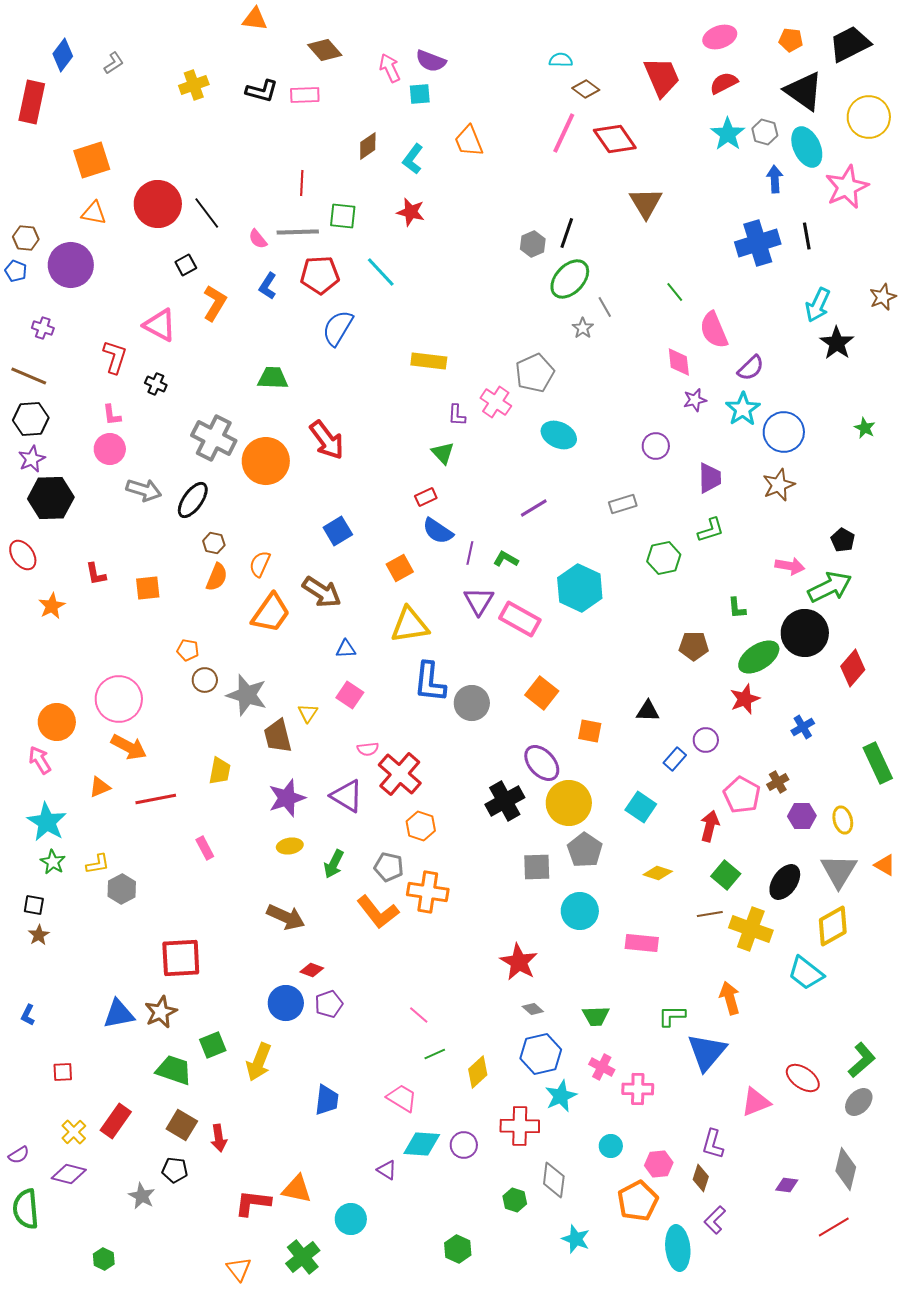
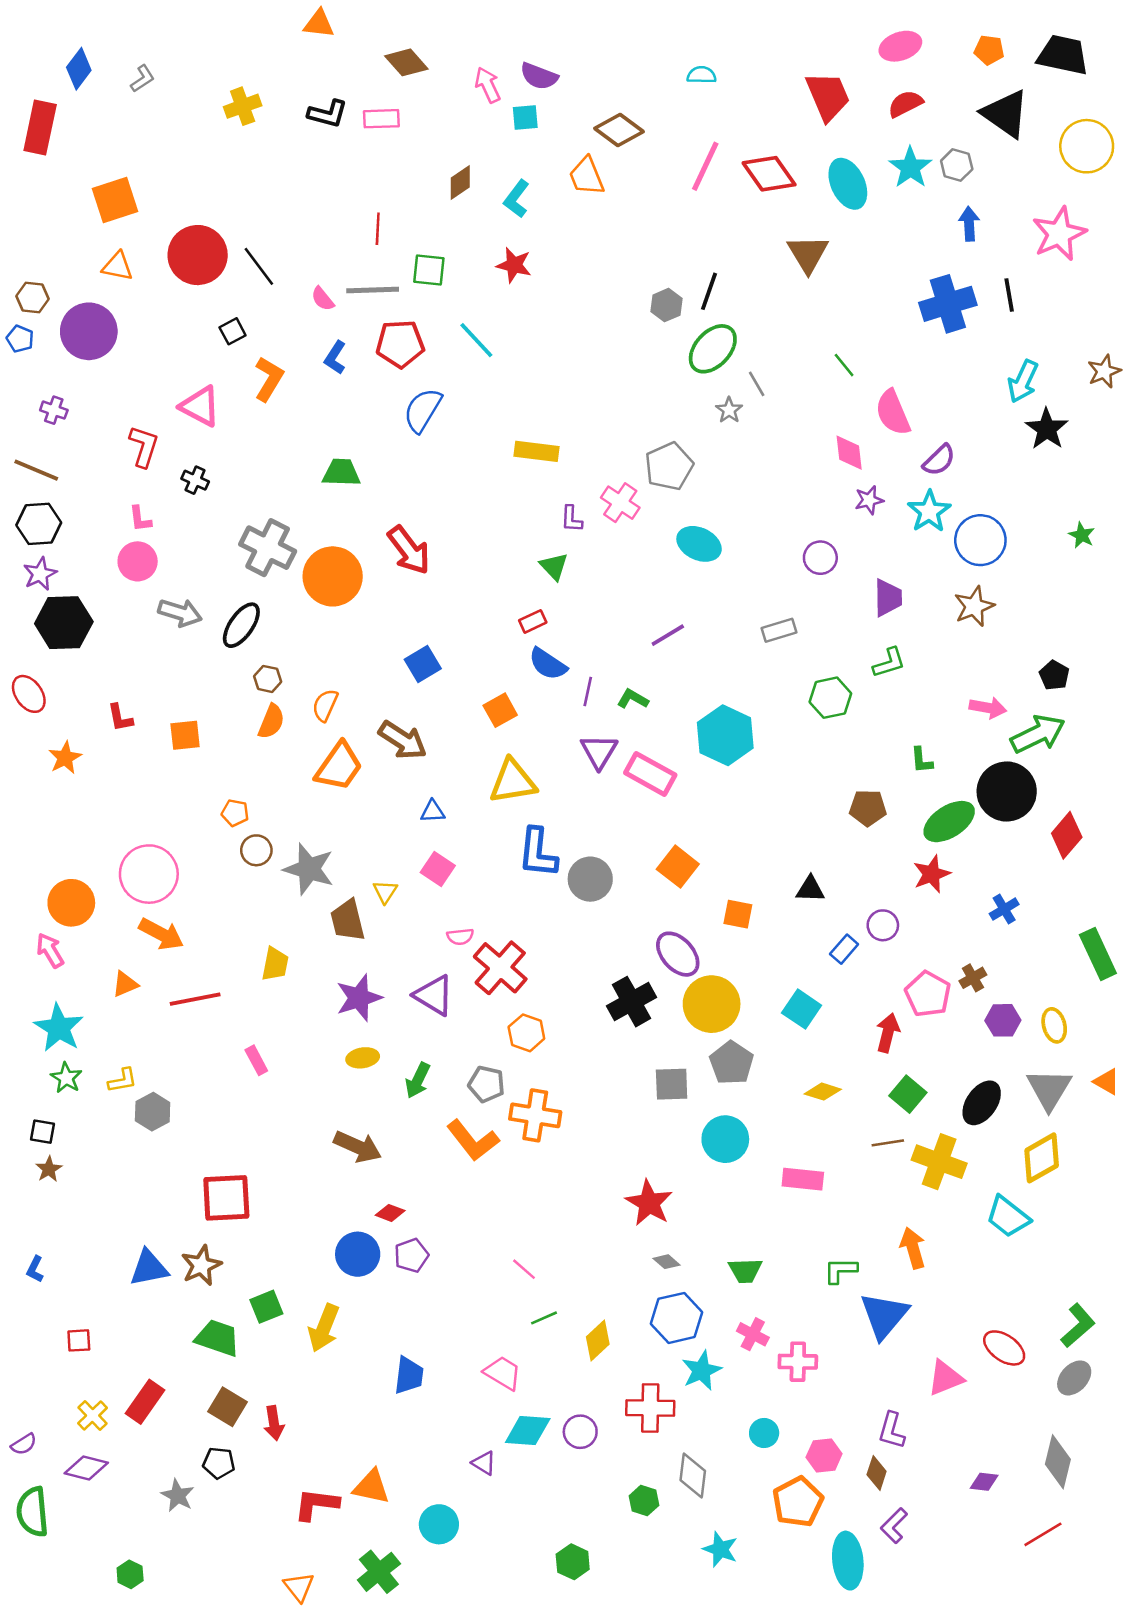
black trapezoid: (850, 44) -> (1063, 55), turned 39
brown diamond: (586, 89) -> (619, 130), moved, size x1.4
cyan ellipse: (807, 147) -> (848, 184), moved

